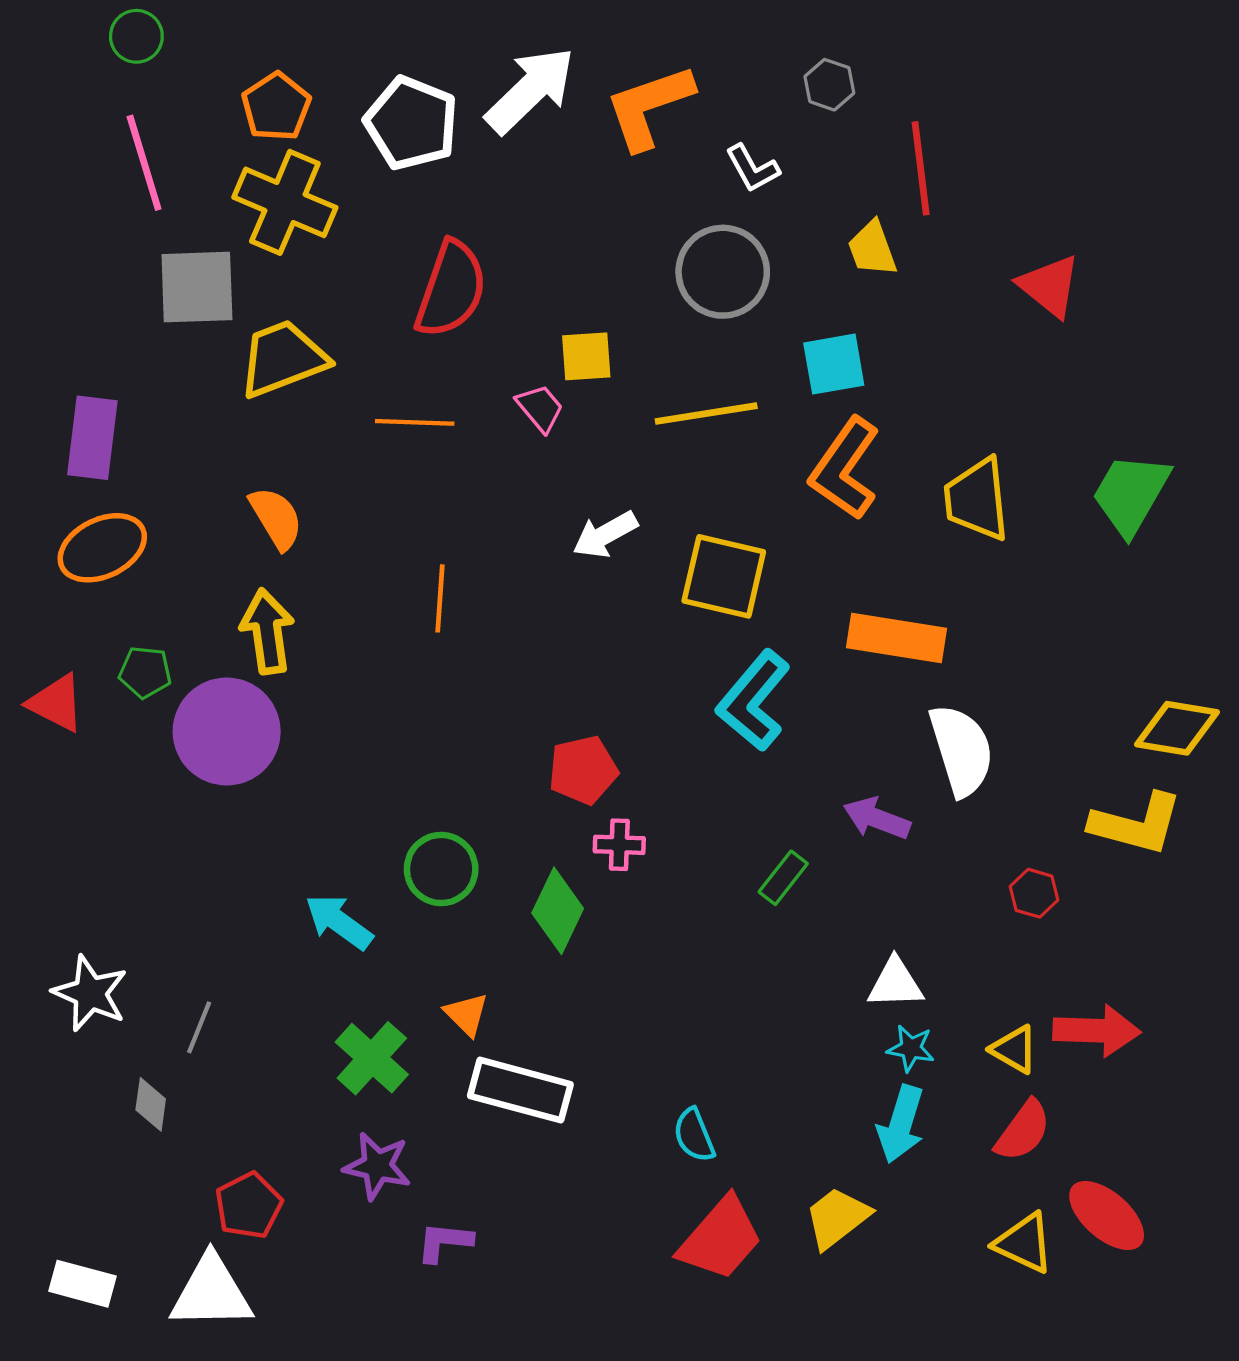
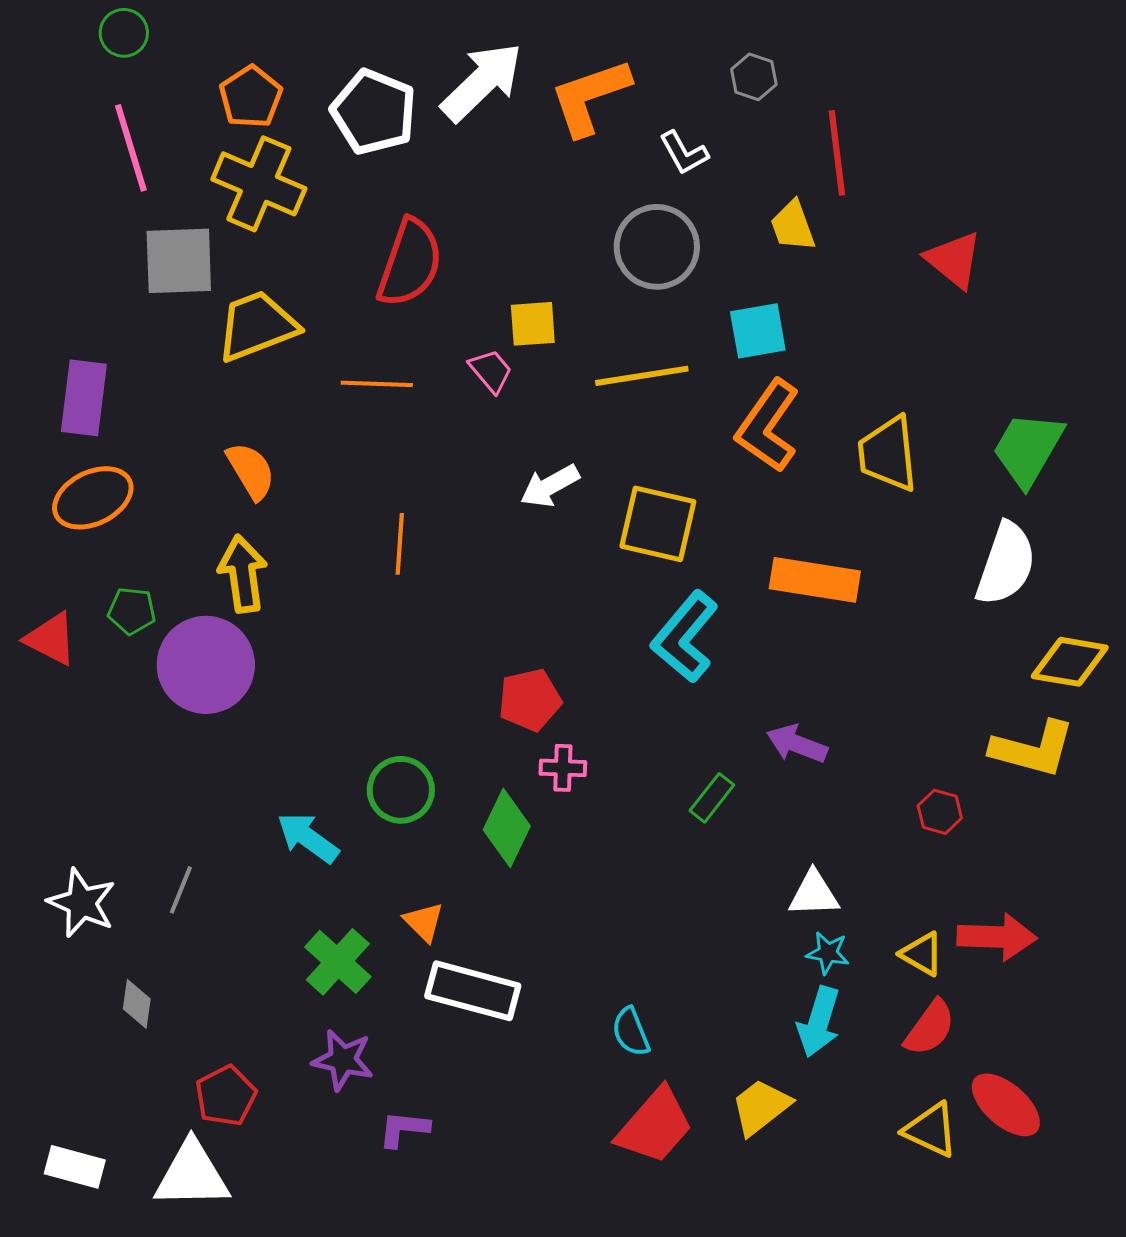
white semicircle: (961, 750) -> (1006, 564), moved, turned 36
gray line: (199, 1027) -> (181, 890), moved

